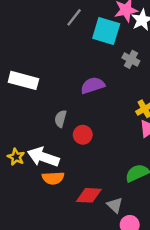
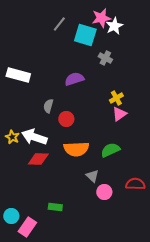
orange semicircle: (53, 178) -> (76, 149), moved, size x1.4
red diamond: (89, 195) -> (38, 159), moved

